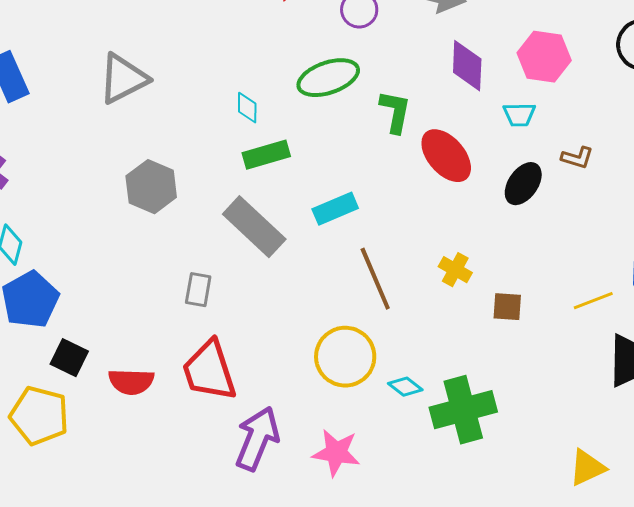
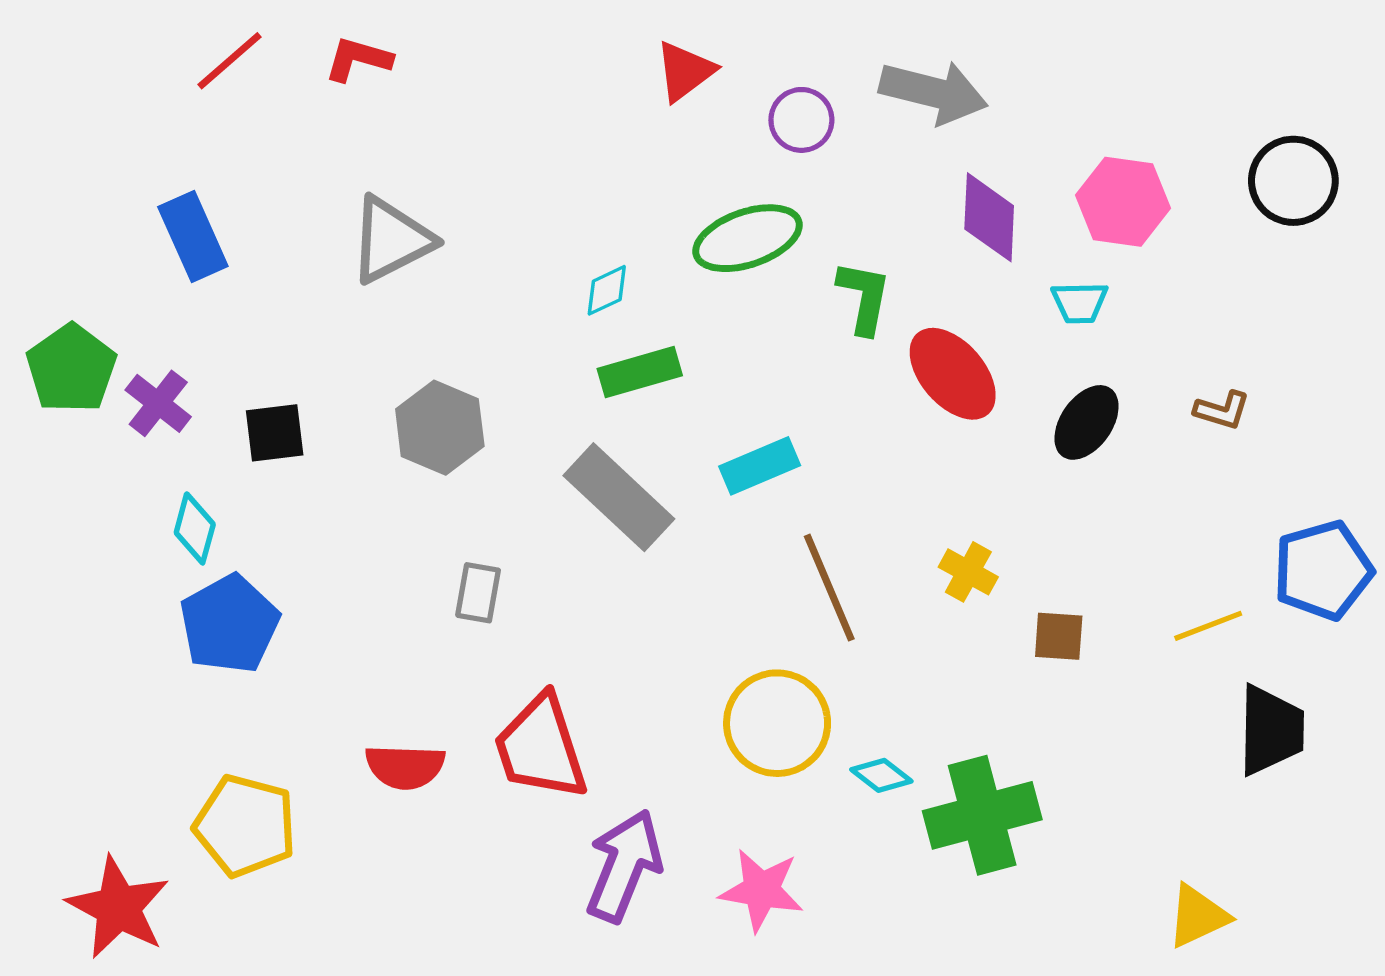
cyan diamond: (247, 108) -> (607, 290), turned 64
brown L-shape: (577, 158) -> (1222, 410), moved
gray rectangle: (198, 290) -> (478, 593), moved
black square: (69, 358) -> (275, 433), moved, turned -33

